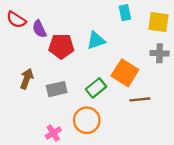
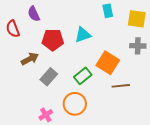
red semicircle: (16, 20) -> (13, 29), moved, turned 36
purple semicircle: (39, 29) -> (34, 14), moved
brown arrow: (27, 79) -> (30, 59), moved, turned 42
gray rectangle: (57, 89) -> (49, 77), turned -36

